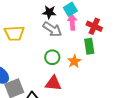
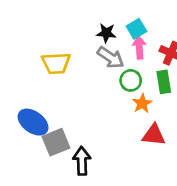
green circle: (52, 57) -> (131, 80), moved
red triangle: (53, 83) -> (154, 135), moved

